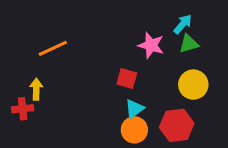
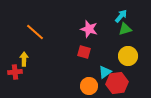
pink star: (151, 45) -> (89, 29), moved
orange line: (53, 48) -> (35, 32), turned 66
cyan triangle: (134, 109) -> (105, 72), moved

